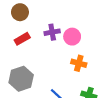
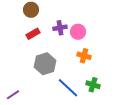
gray hexagon: (21, 79) -> (45, 64), moved

